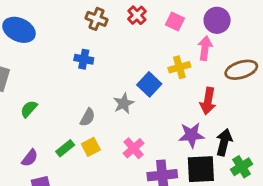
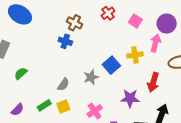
brown cross: (97, 19) -> (74, 23), moved
purple star: (191, 135) -> (130, 98), moved

